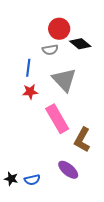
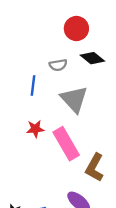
red circle: (59, 29) -> (76, 29), moved
red star: (30, 92) -> (35, 129), moved

